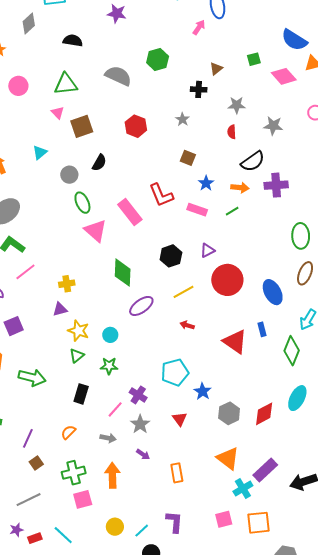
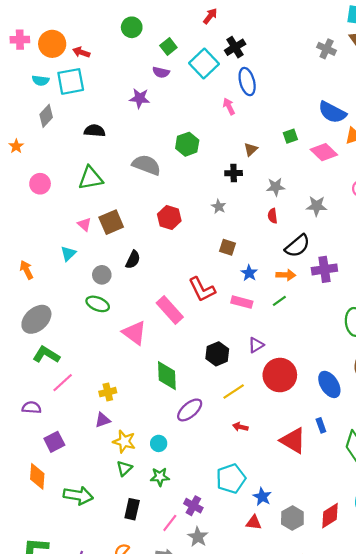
pink arrow: (199, 27) -> (229, 106), turned -56
pink triangle: (58, 113) -> (84, 224), moved
green ellipse: (82, 203) -> (98, 304), moved, turned -40
red triangle: (180, 419) -> (254, 523), moved, turned -42

